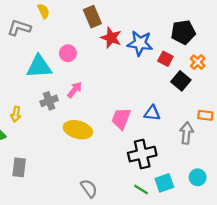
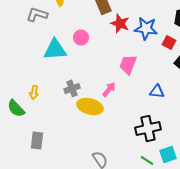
pink arrow: (75, 90) -> (109, 89), moved
gray cross: (49, 101) -> (72, 88), moved
pink trapezoid: (121, 119) -> (128, 64), moved

